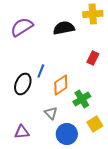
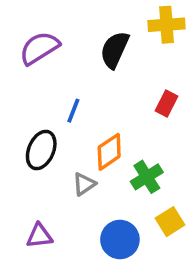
black semicircle: (64, 28) -> (115, 50), turned -55
blue line: (41, 71) -> (73, 111), moved
gray triangle: (51, 113) -> (84, 184), moved, turned 40

